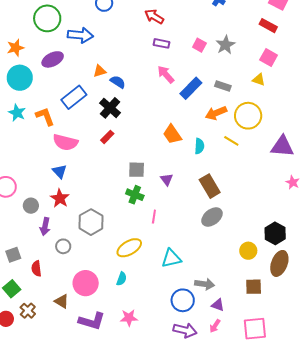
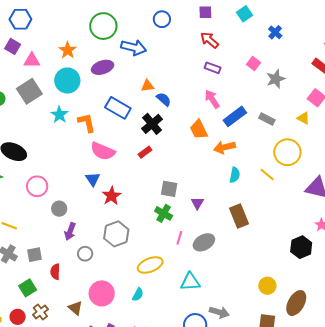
pink square: (199, 45) -> (254, 64), moved
orange star: (15, 48) -> (68, 50), turned -30
blue rectangle: (74, 97) -> (118, 108), turned 60
orange arrow: (216, 113) -> (224, 147), moved
orange trapezoid: (172, 134) -> (199, 129), moved
red star: (60, 198) -> (112, 196), moved
gray ellipse: (212, 217) -> (204, 242), moved
black hexagon: (275, 233) -> (301, 247), moved

